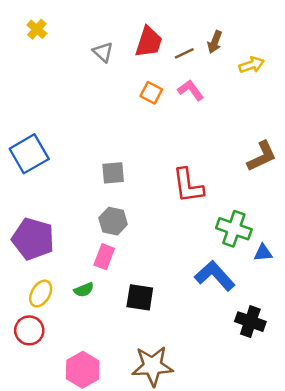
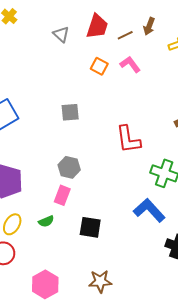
gray square: (113, 173) -> (70, 112), moved
brown star: (153, 366) -> (100, 281), size x0.7

